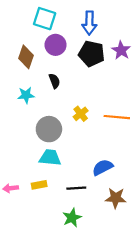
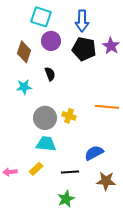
yellow cross: (81, 114) -> (69, 116), moved, turned -32
yellow rectangle: (39, 185) -> (36, 169), turned -32

